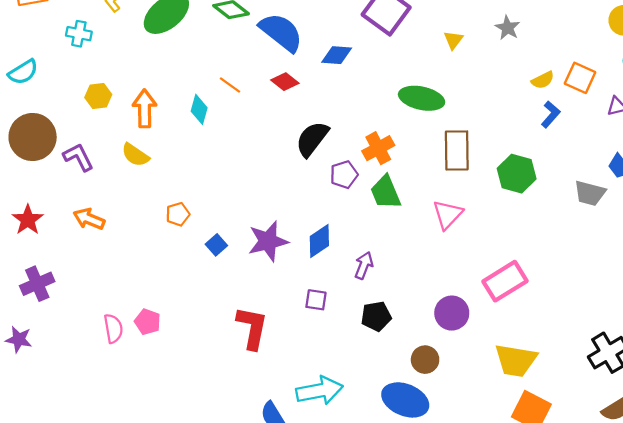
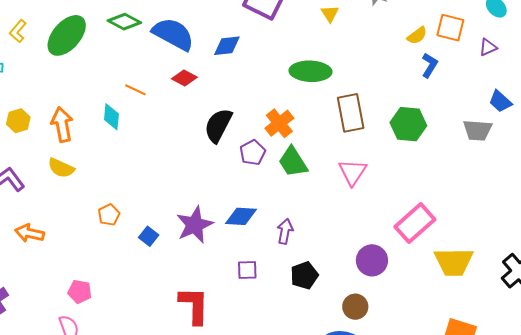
blue diamond: (319, 241) -> (241, 216), turned 48
pink pentagon: (148, 322) -> (80, 292), moved
yellow trapezoid: (516, 360) -> (454, 262), moved

